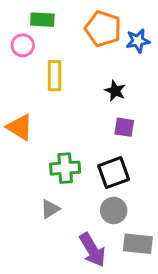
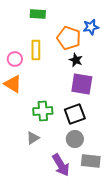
green rectangle: (42, 20) -> (38, 14), moved
orange pentagon: (103, 29) -> (69, 38), moved
pink circle: (23, 45) -> (15, 59), moved
purple square: (124, 127) -> (82, 84), size x1.6

